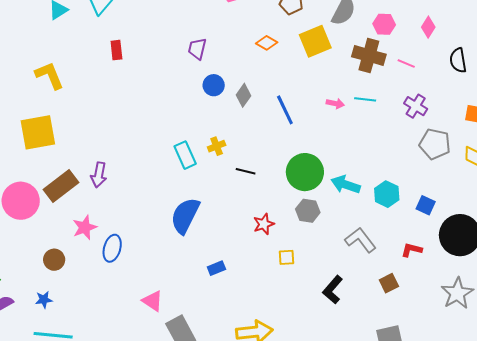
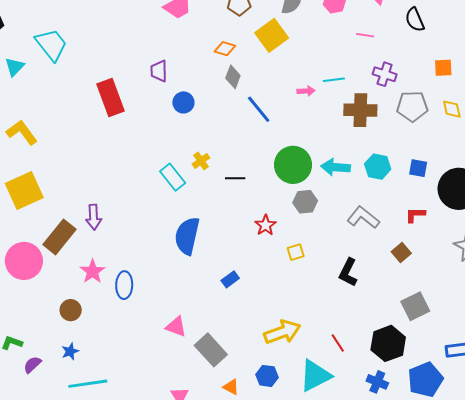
red rectangle: (116, 50) -> (111, 97), moved, size x1.8
brown cross: (369, 55) -> (360, 110), moved
gray diamond: (244, 95) -> (233, 77), moved

